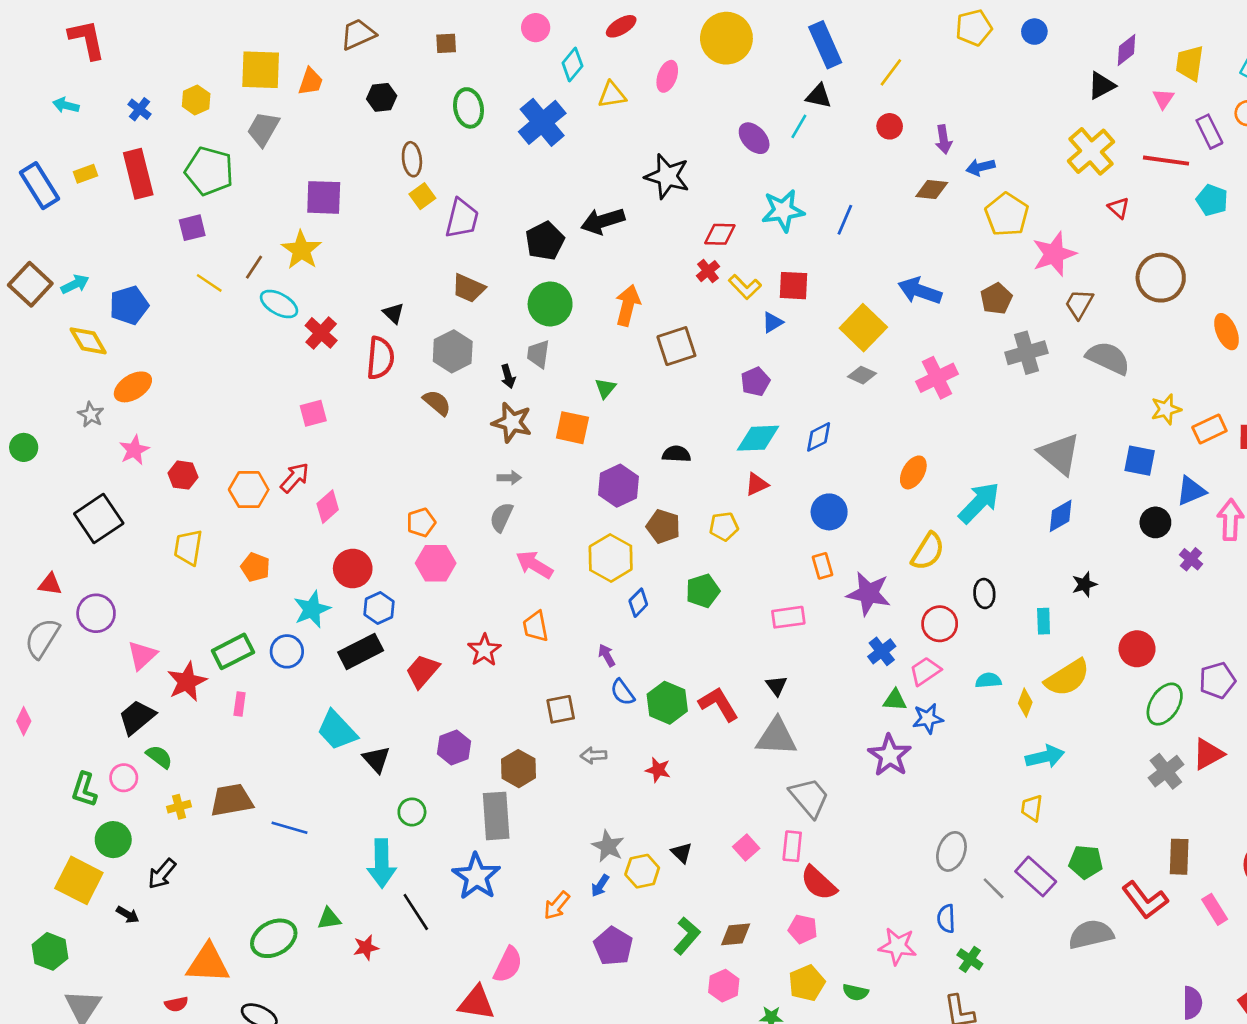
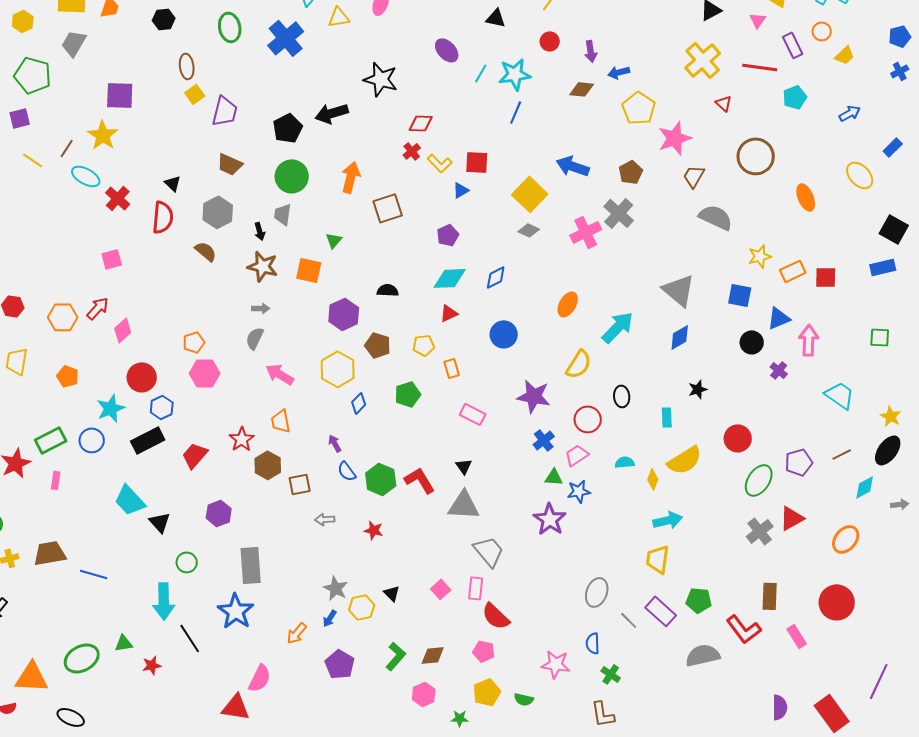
cyan line: (799, 126) -> (481, 73), moved
cyan pentagon: (1212, 200) -> (795, 97), turned 30
cyan star: (783, 211) -> (515, 74), moved
gray cross: (1026, 353) -> (619, 213), moved, turned -32
orange rectangle: (823, 566) -> (452, 368), moved
pink rectangle: (788, 617) -> (473, 414), turned 35
brown hexagon: (519, 769) -> (268, 465), moved
yellow trapezoid: (1032, 808) -> (658, 559), size x1.4

